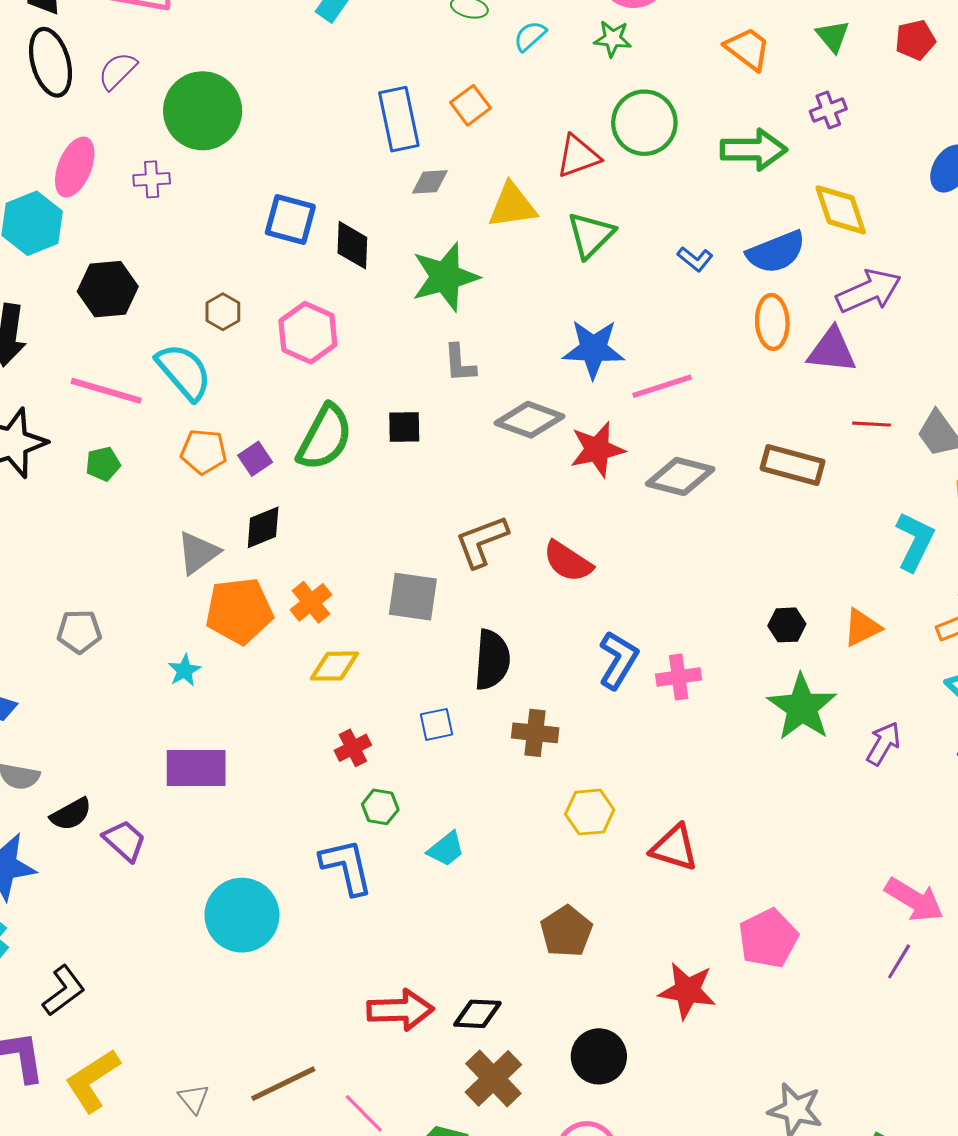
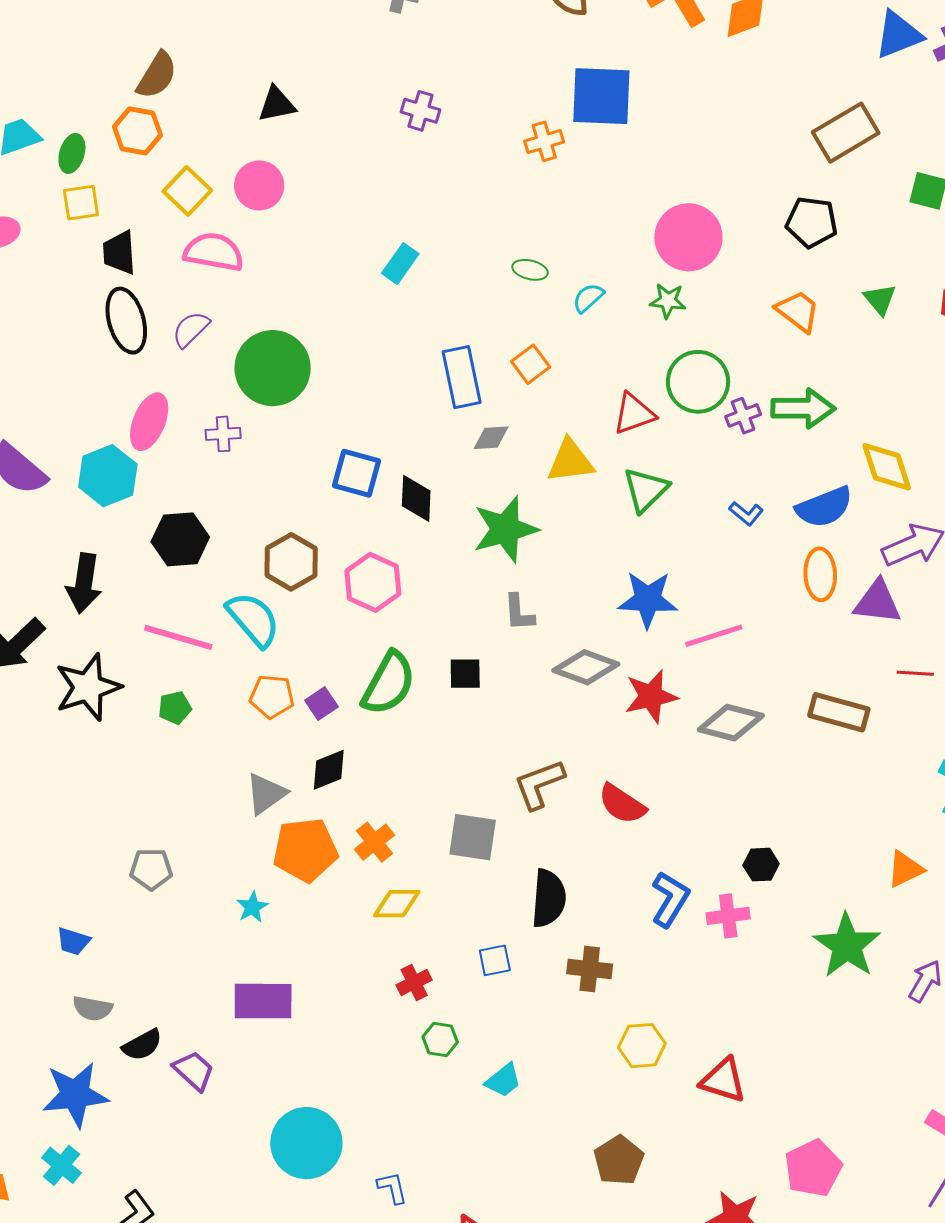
purple cross: (828, 110) -> (743, 416), moved
brown hexagon: (223, 312) -> (291, 562), size x1.6
black hexagon: (787, 625) -> (761, 865), moved
blue L-shape: (346, 867) -> (392, 1188), moved, size x0.6

